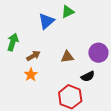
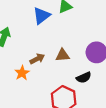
brown arrow: (33, 56) -> (37, 59), moved

